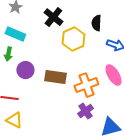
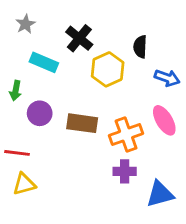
cyan rectangle: (15, 34) -> (44, 62), moved
purple cross: (85, 111) -> (125, 171), turned 35
yellow triangle: (14, 120) -> (24, 184), turned -42

